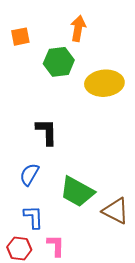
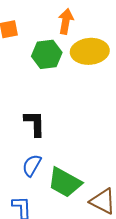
yellow ellipse: (104, 83) -> (90, 51), moved
blue semicircle: (29, 174) -> (32, 165), moved

